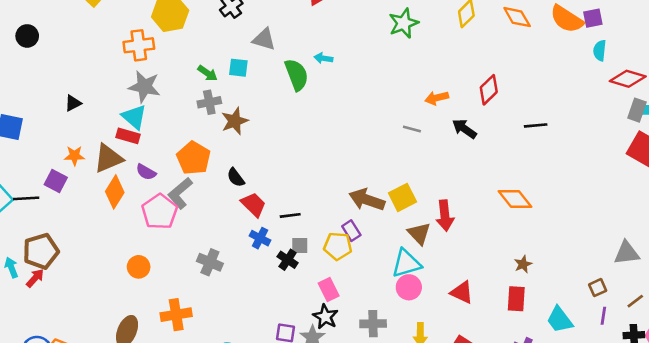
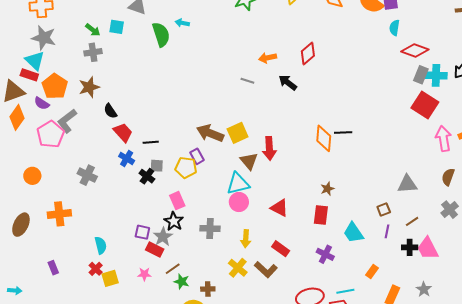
brown star: (235, 121) -> (89, 87), moved
black line: (536, 125) -> (343, 133), moved
orange pentagon: (194, 158) -> (55, 86), moved
orange diamond: (515, 199) -> (324, 138), turned 40

